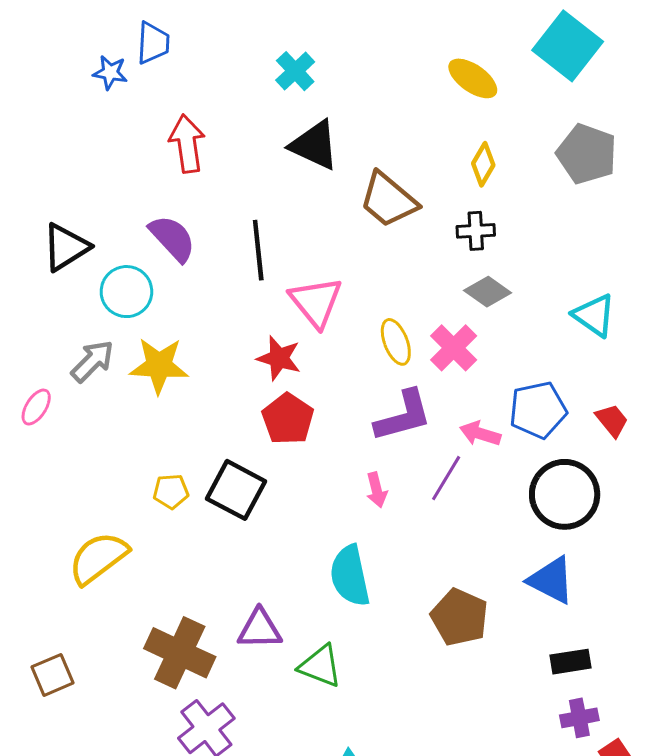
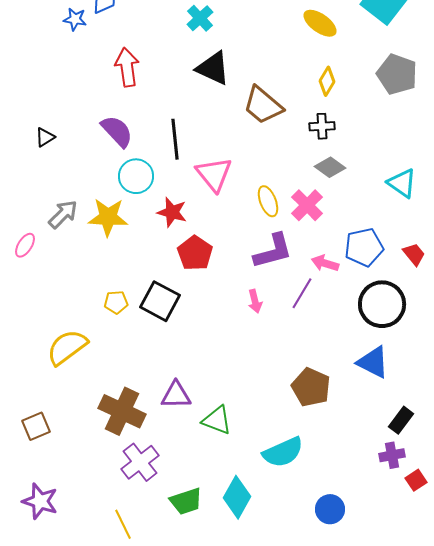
black triangle: (66, 247) -> (45, 137), size x0.6
cyan circle: (126, 292) -> (136, 176), moved
red star: (279, 358) -> (172, 212), moved
cyan semicircle: (350, 576) -> (283, 452), moved, turned -102
black rectangle: (570, 662) -> (401, 420), moved, turned -44

